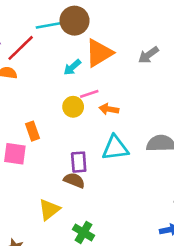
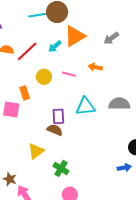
red line: (21, 48) -> (27, 51), moved
pink line: (89, 94) -> (69, 74), moved, turned 32
yellow circle: (73, 107) -> (44, 77), moved
orange arrow: (109, 109) -> (95, 67), moved

